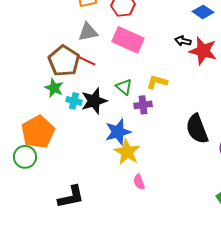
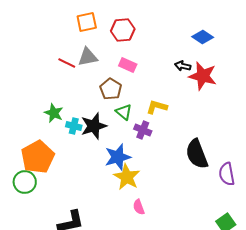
pink rectangle: (128, 40) -> (128, 65), size x0.6
brown pentagon: (64, 61) -> (111, 89), moved, size x0.7
red line: (87, 61) -> (67, 63), moved
purple cross: (143, 105) -> (143, 130), turned 30

